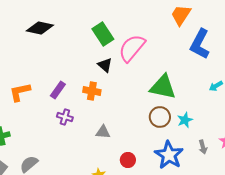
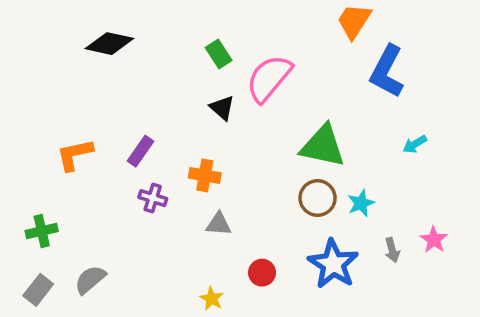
green rectangle: (103, 34) -> (219, 54), size x0.7
orange cross: (92, 91) -> (205, 175), moved

